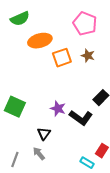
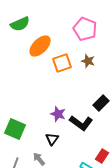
orange ellipse: (40, 41) -> (40, 46), turned -30
green square: (15, 107) -> (15, 129), moved
black triangle: (44, 134) -> (52, 139), moved

